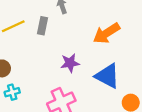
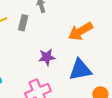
blue triangle: (107, 76) -> (80, 70), turned -40

